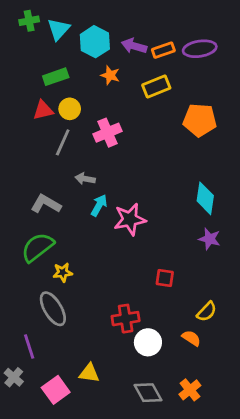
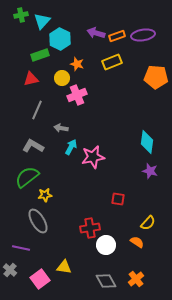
cyan hexagon: (95, 42) -> (60, 39), moved
orange star: (110, 75) -> (77, 64), moved
yellow circle: (70, 109) -> (62, 78), moved
orange pentagon: (200, 120) -> (156, 77), moved
gray line: (63, 142) -> (37, 110), moved
purple line: (29, 347) -> (21, 248), turned -60

